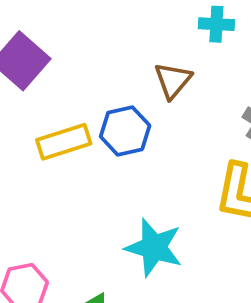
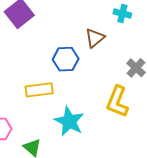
yellow rectangle: (64, 142) -> (39, 90), moved

